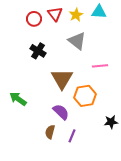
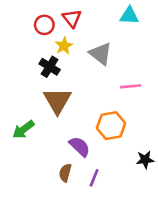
yellow star: (76, 15) -> (64, 46), moved
brown triangle: (62, 79) -> (57, 101), moved
green arrow: (18, 99) -> (23, 130), turned -72

